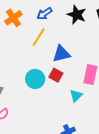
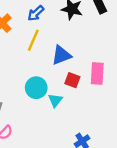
red square: (56, 75) -> (72, 80), moved
cyan triangle: (76, 96) -> (55, 100), moved

